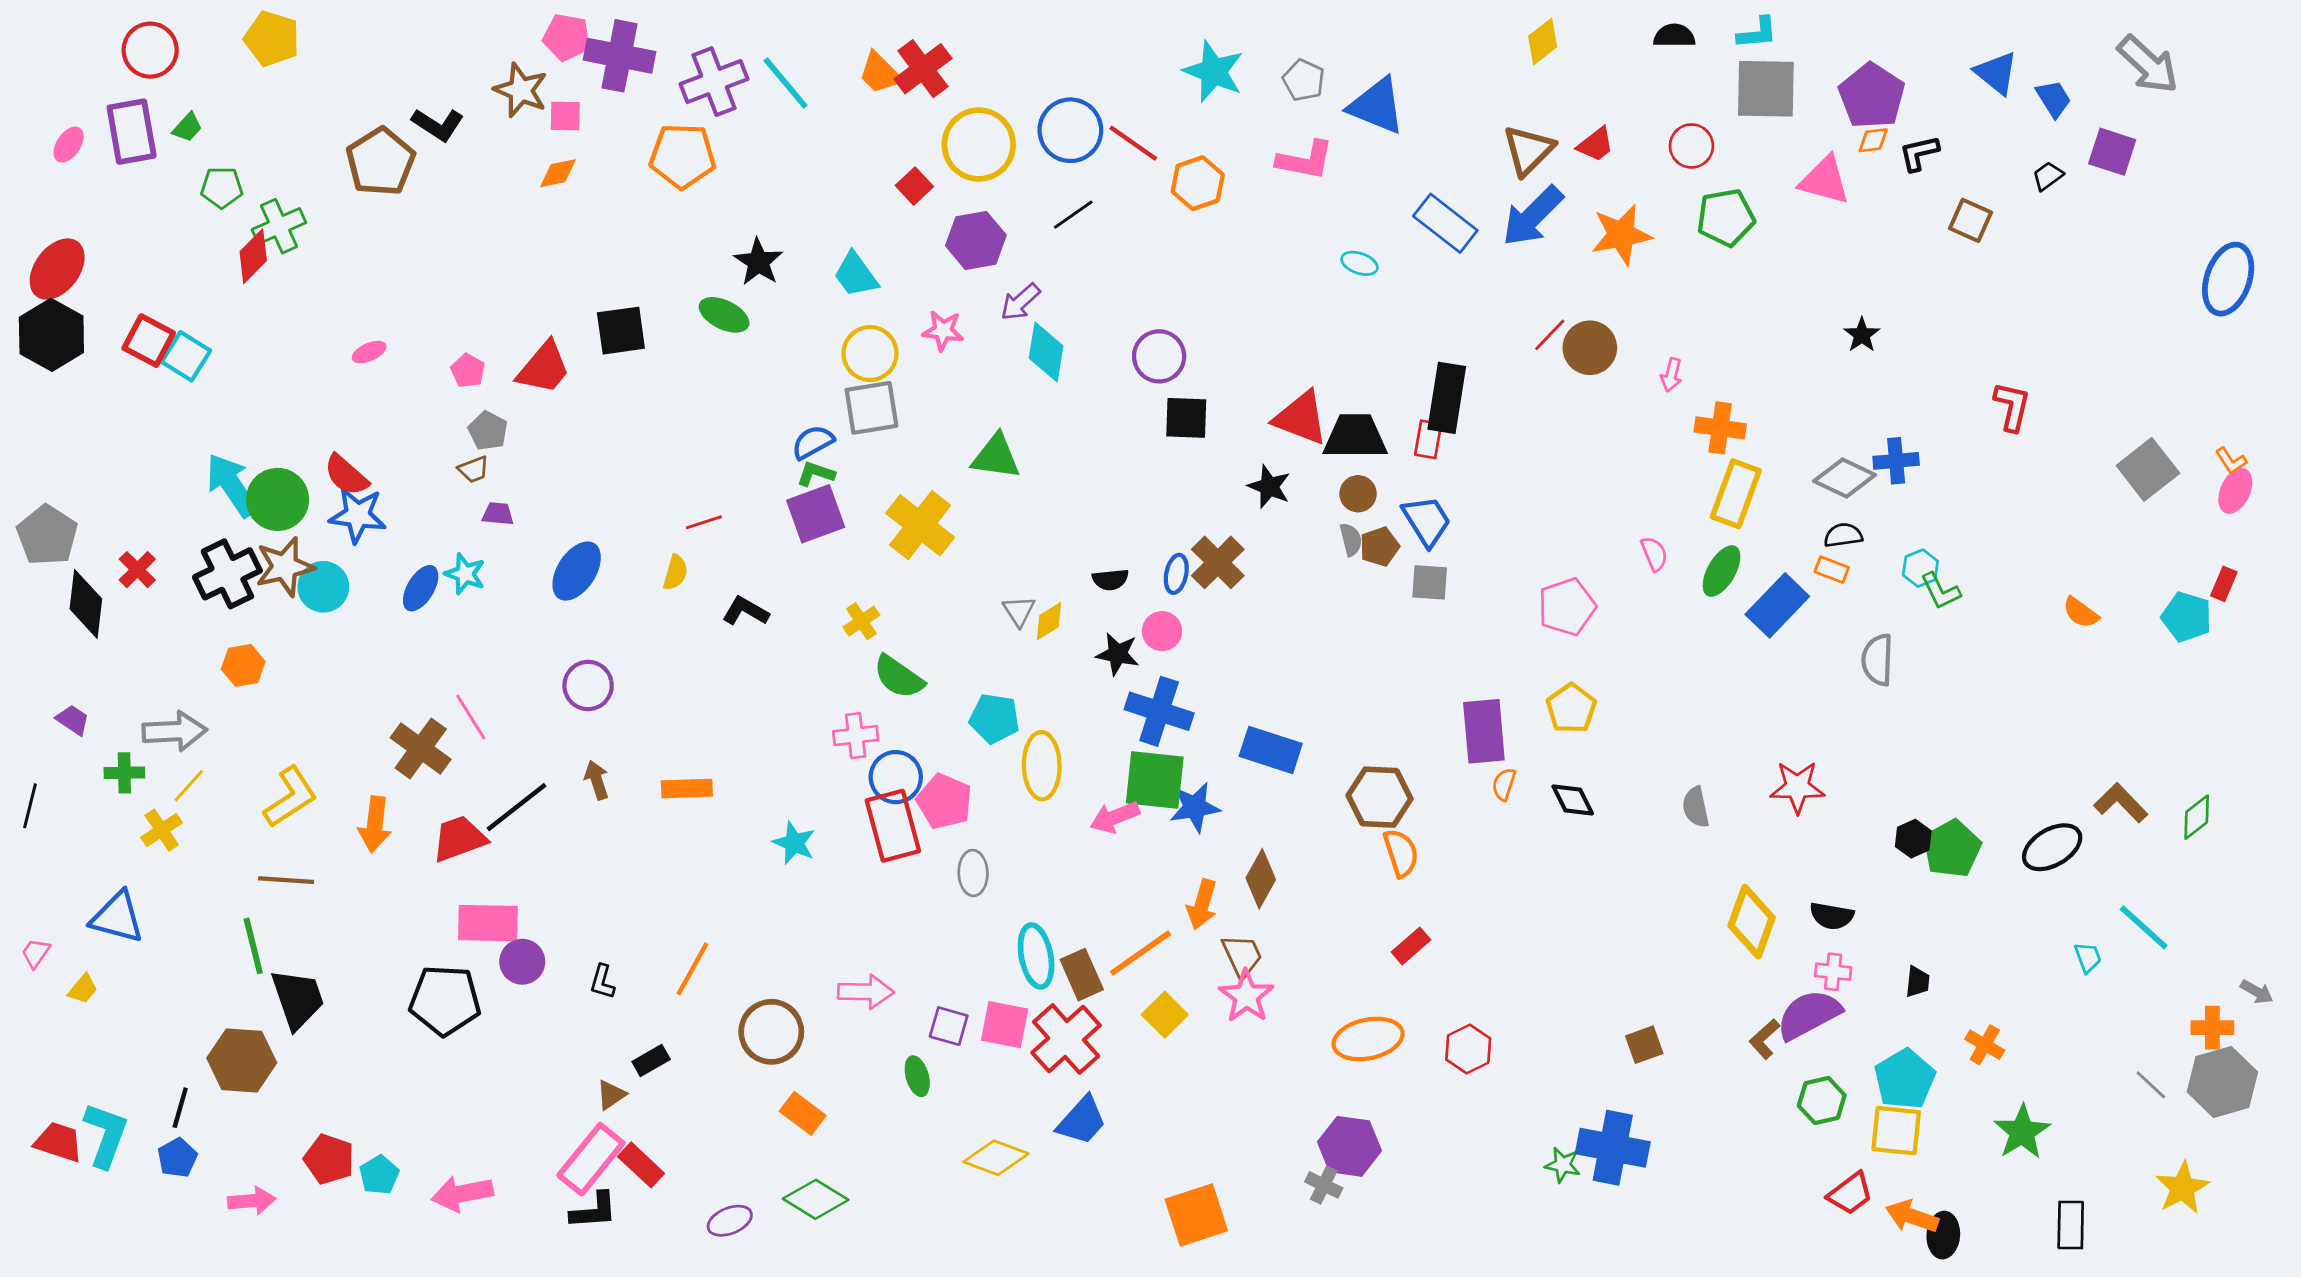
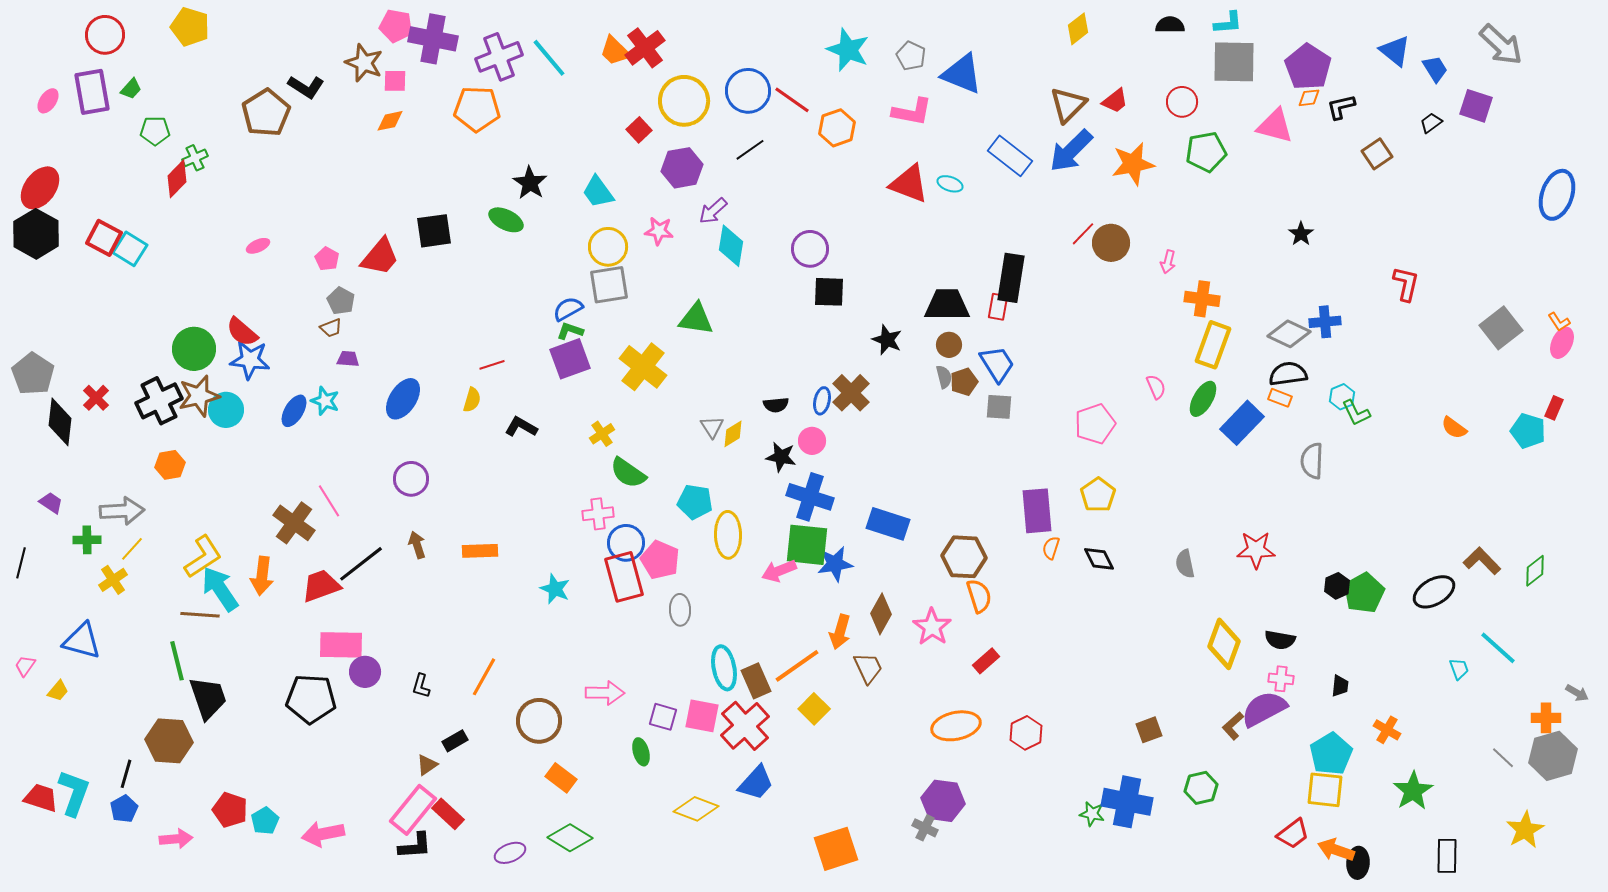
brown square: (1971, 220) -> (1377, 154), turned 32
green cross: (279, 226) -> (195, 158), size x0.7
red triangle: (1301, 418) -> (909, 184), moved
cyan arrow: (232, 485) -> (220, 589), moved
black semicircle: (1843, 535) -> (1288, 374), size x1.4
pink star: (1246, 996) -> (932, 627), moved
green hexagon: (1822, 1101) -> (1201, 788), moved

